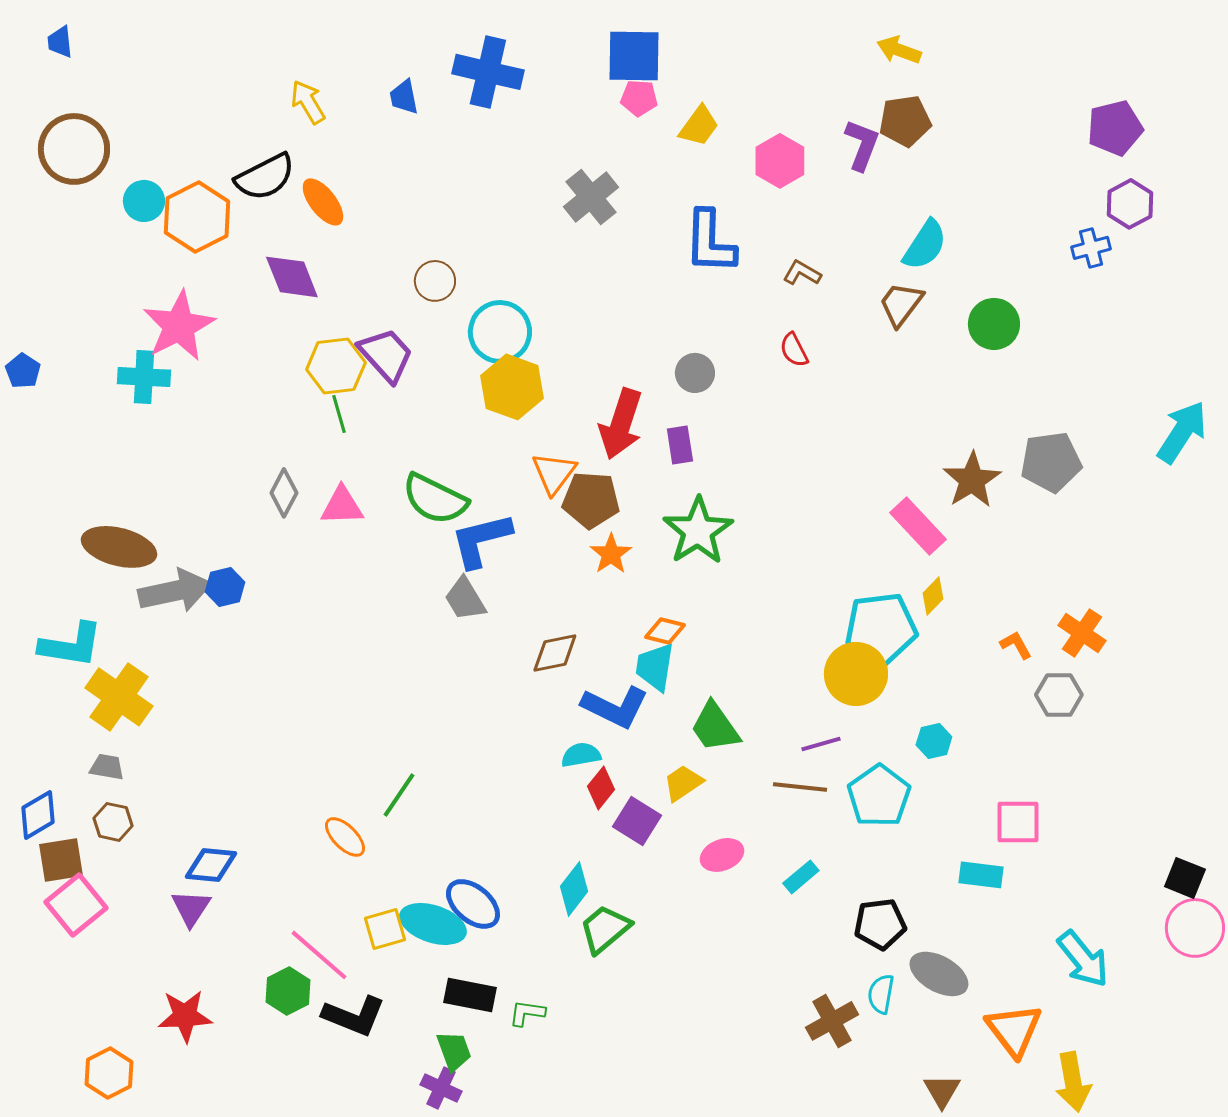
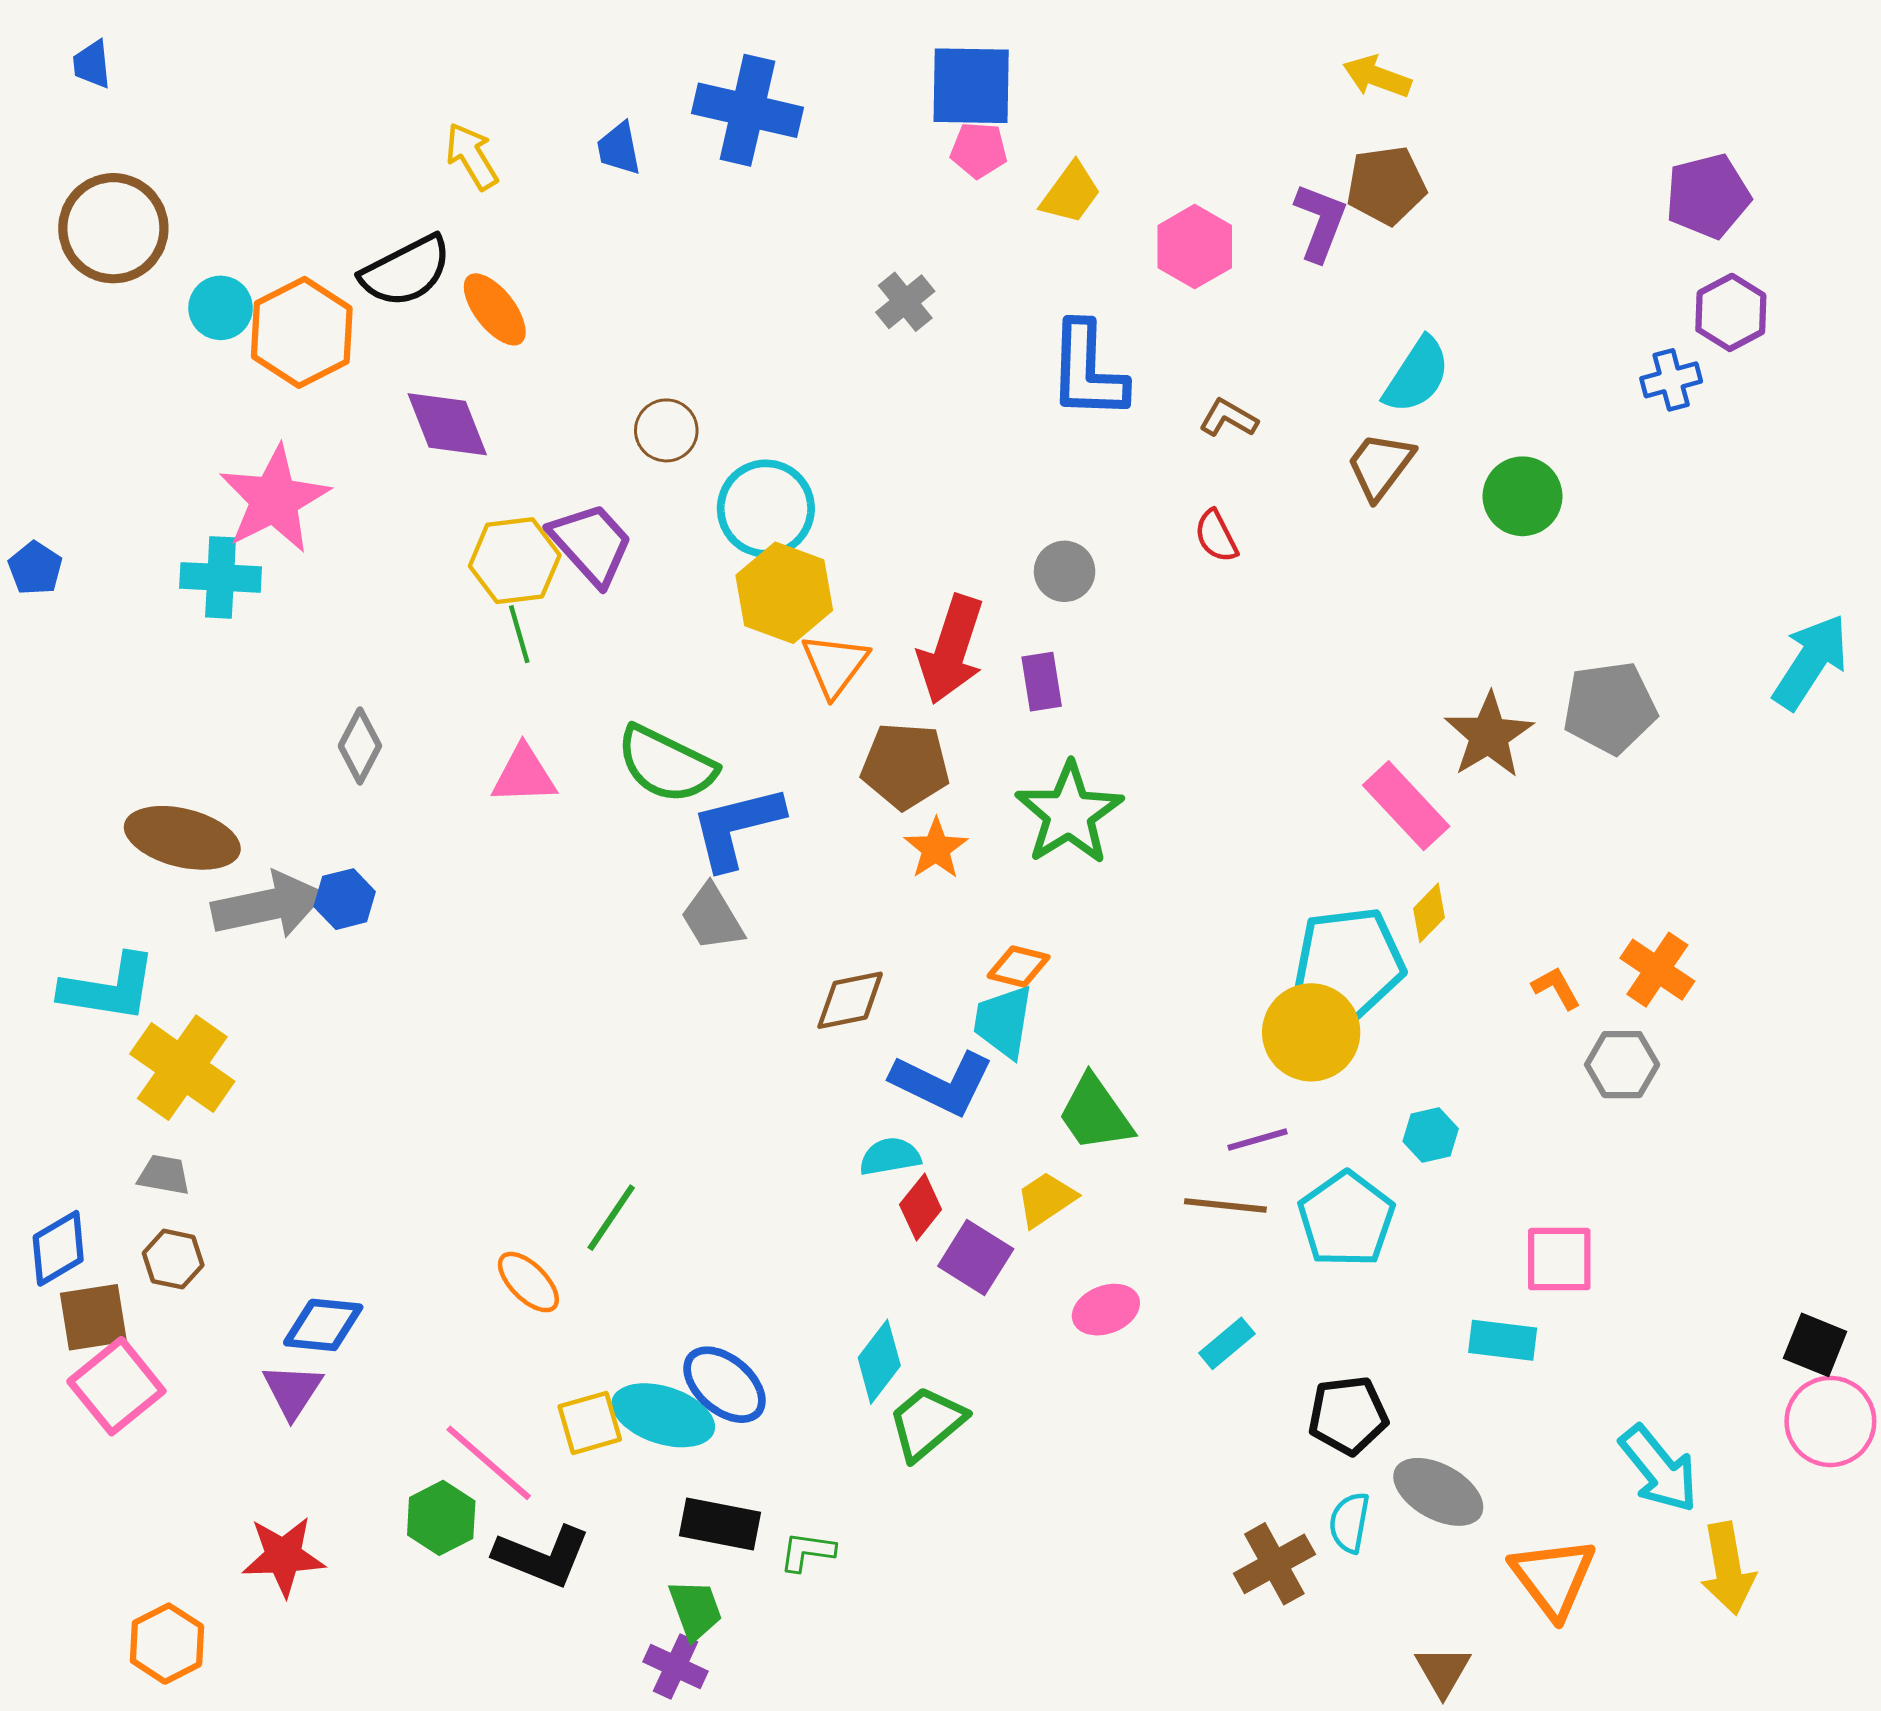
gray cross: (591, 197) -> (905, 302), size x0.7
orange triangle: (554, 473) -> (835, 665), moved
gray diamond: (284, 493) -> (360, 746), moved
yellow arrow: (1073, 1082) -> (1728, 1568), moved

